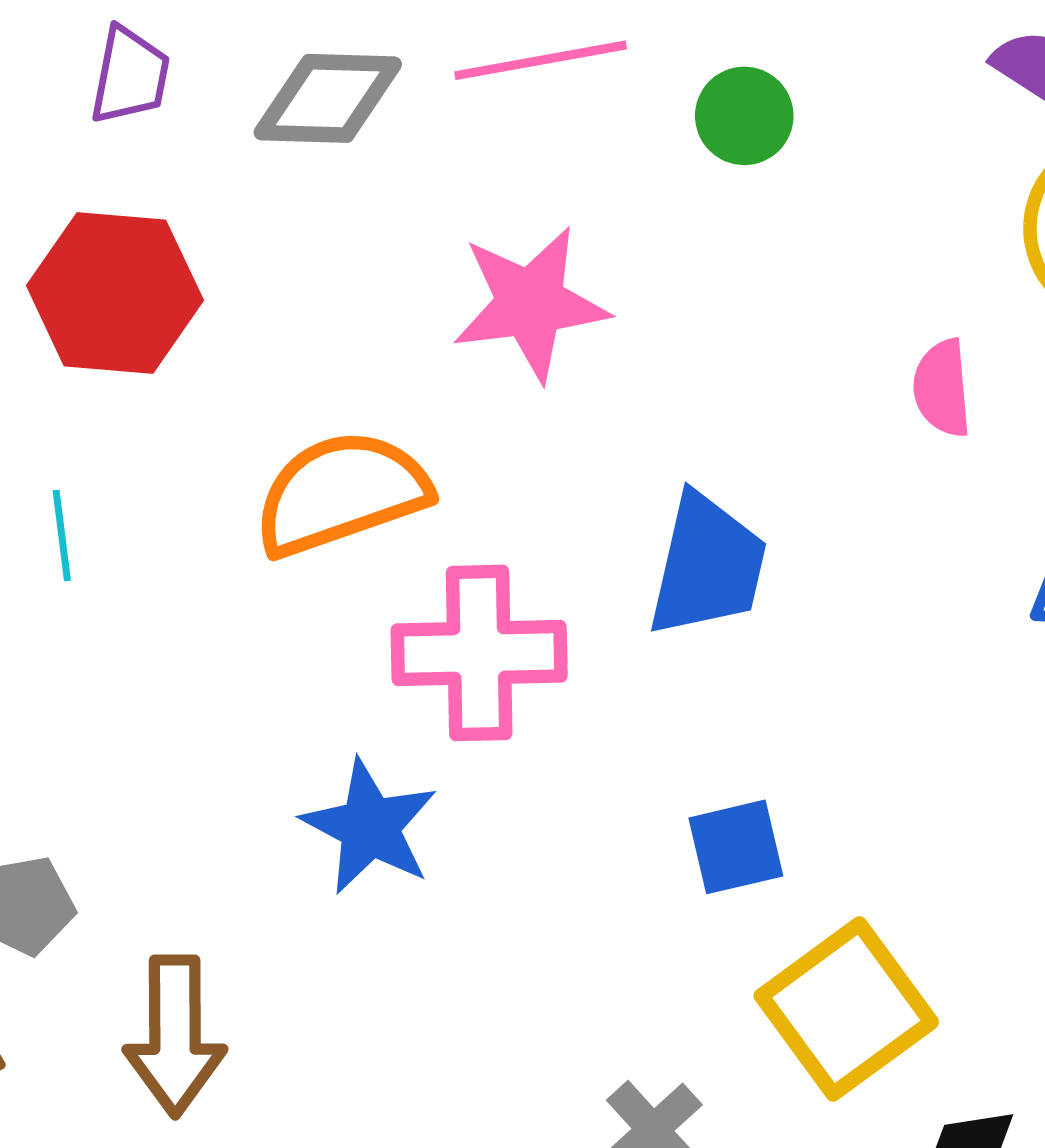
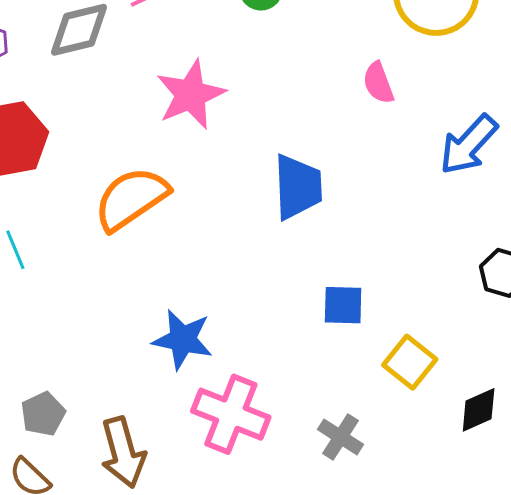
pink cross: (479, 653) -> (231, 414), moved, turned 38
blue square: (736, 847) -> (343, 305), turned 30
yellow square: (846, 1009) -> (410, 362), size x0.7

